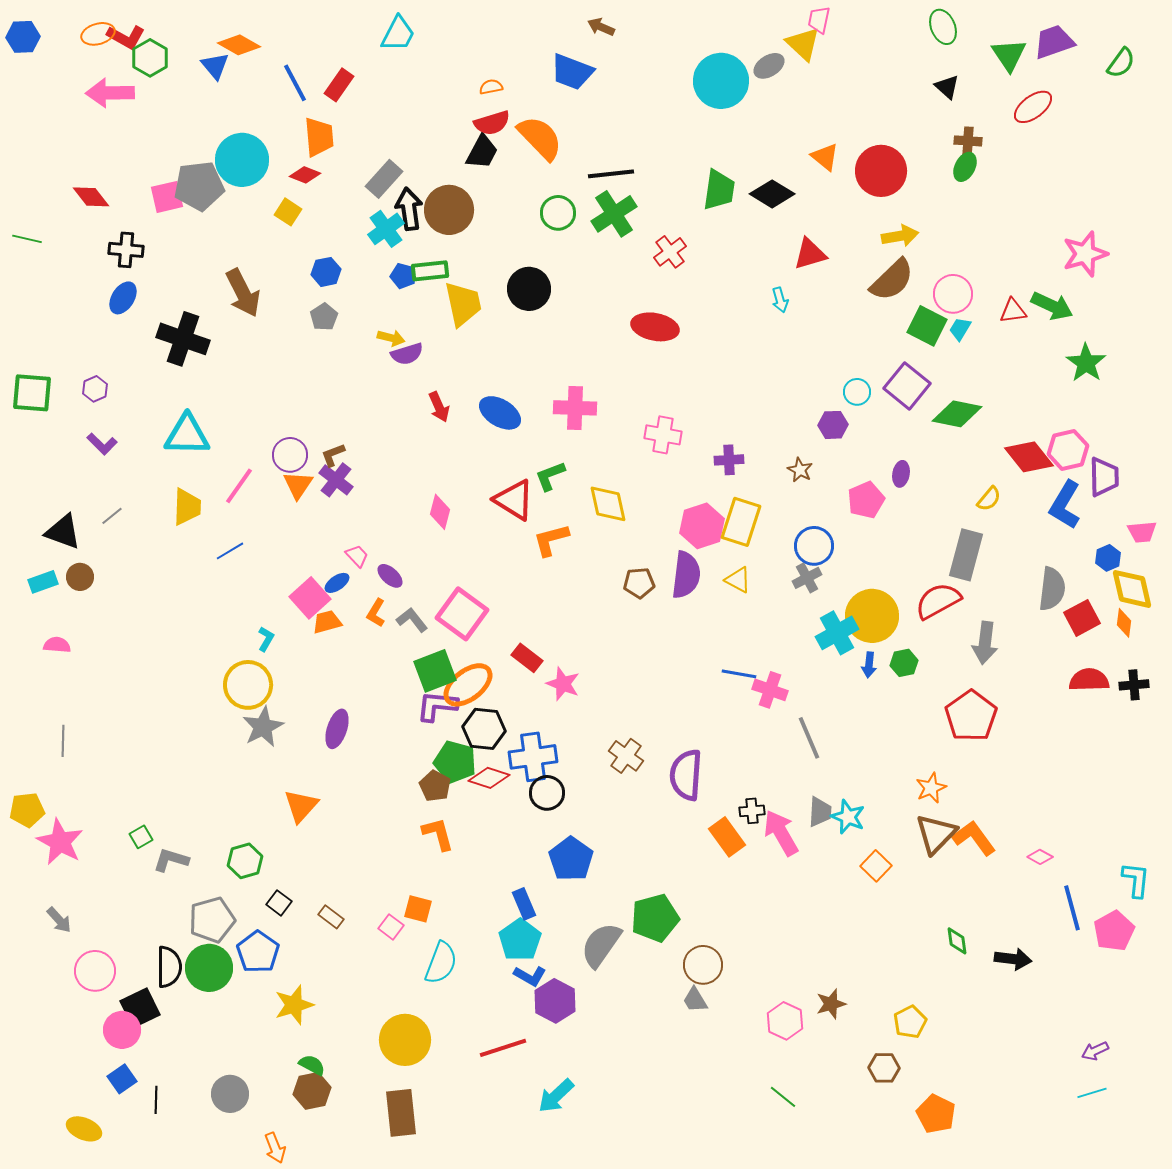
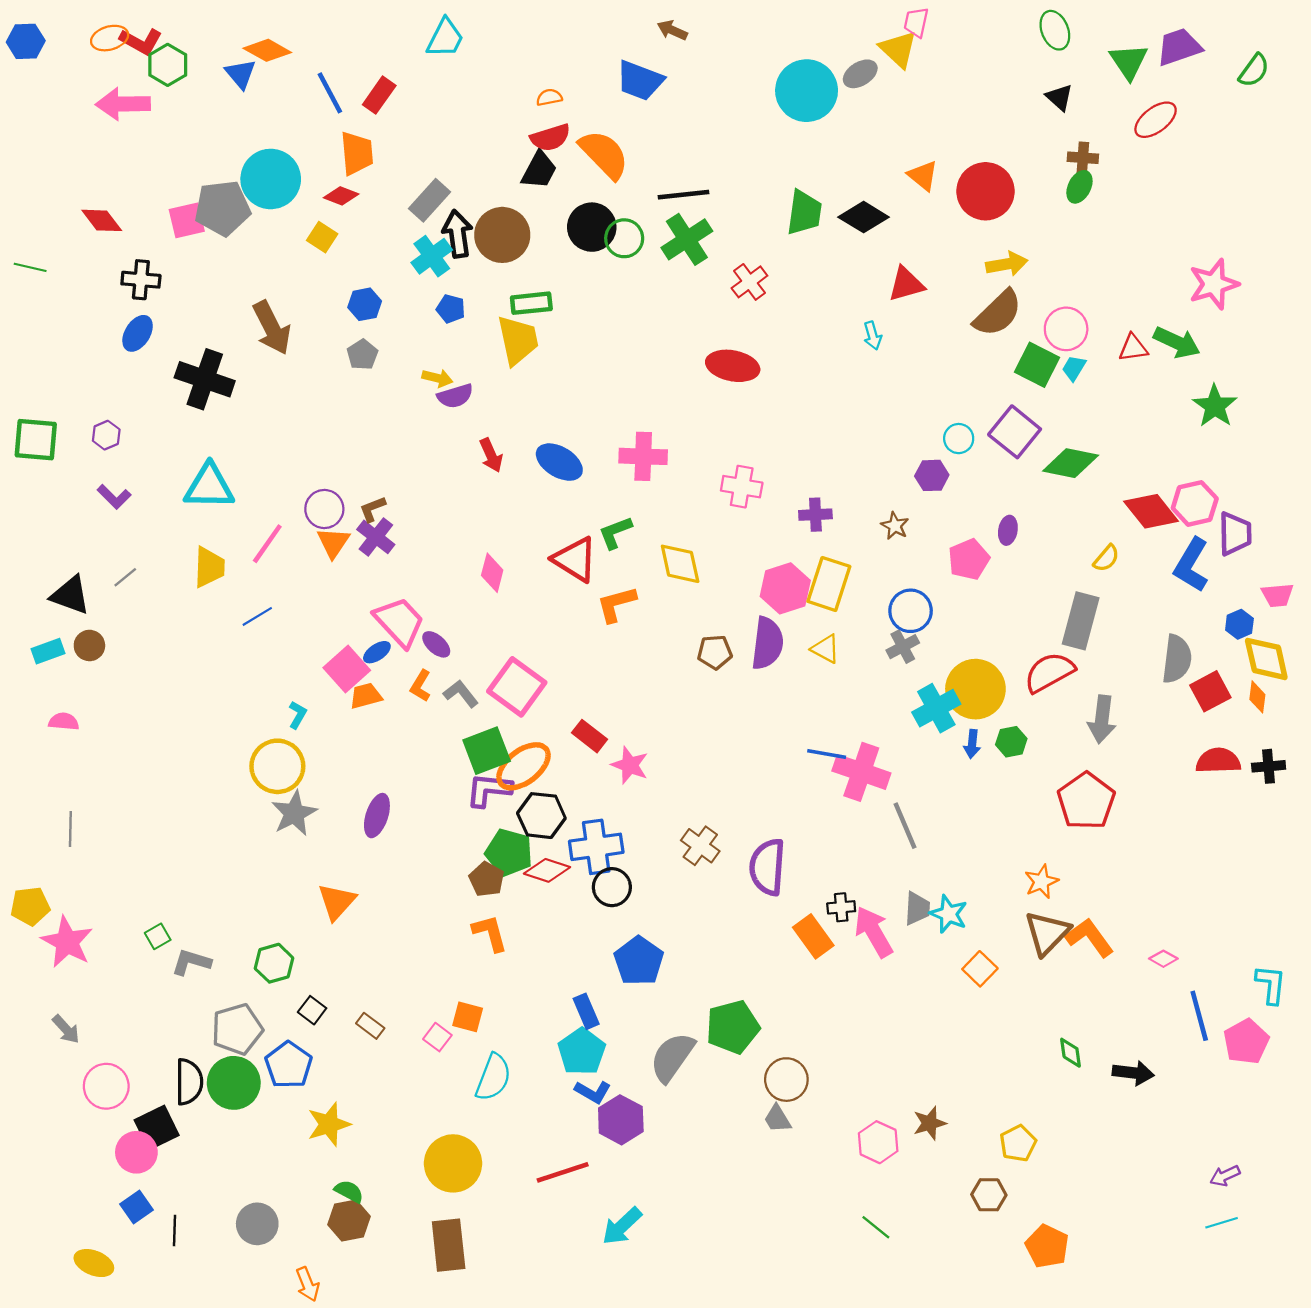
green rectangle: (430, 271) -> (531, 303), moved
black circle: (529, 289) -> (592, 227), moved
pink trapezoid: (357, 556) -> (399, 622), size x2.0
pink cross: (770, 690) -> (861, 772), size x1.4

